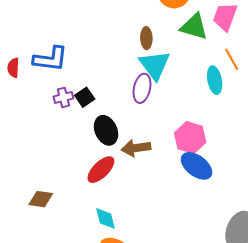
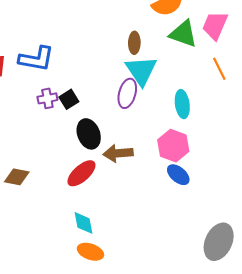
cyan ellipse: (215, 80) -> (182, 104), moved
blue ellipse: (197, 166) -> (178, 175), size x0.7
brown diamond: (41, 199) -> (17, 177), moved

